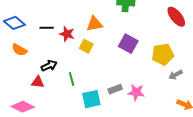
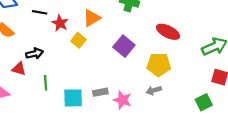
red ellipse: (176, 17) -> (168, 32), moved, turned -35
orange triangle: (94, 24) -> (92, 18), turned -30
gray arrow: (176, 75) -> (154, 90), moved
green line: (72, 79) -> (46, 83), moved

